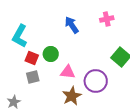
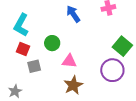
red square: (32, 58) -> (23, 49), moved
purple circle: (96, 81) -> (112, 70), moved

